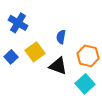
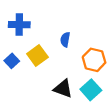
blue cross: (18, 23) -> (19, 25), turned -30
black triangle: (58, 66) -> (63, 89), moved

